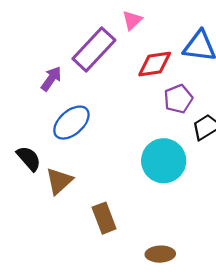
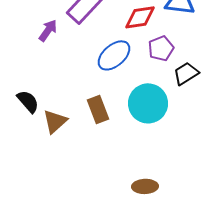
blue ellipse: (71, 123) -> (114, 55), moved
brown rectangle: (104, 218) -> (98, 109), moved

